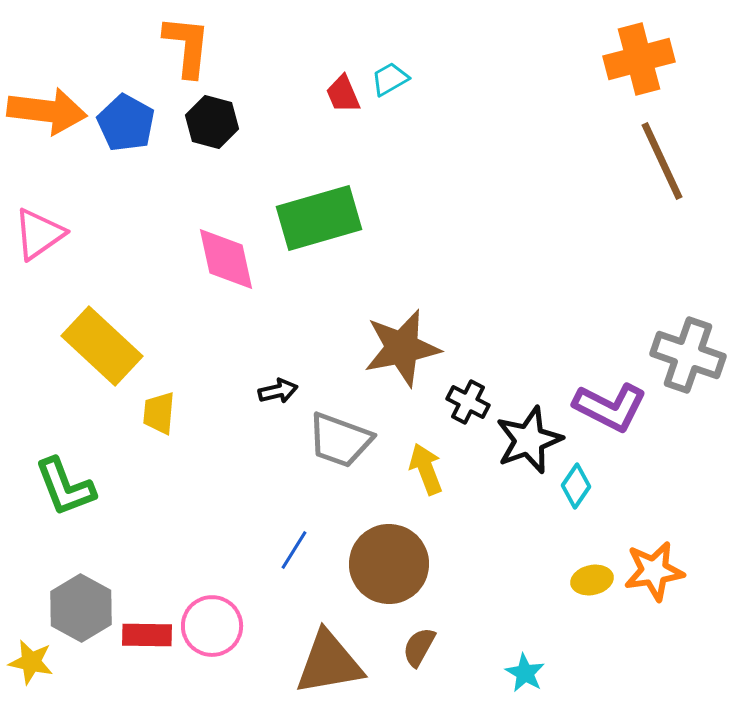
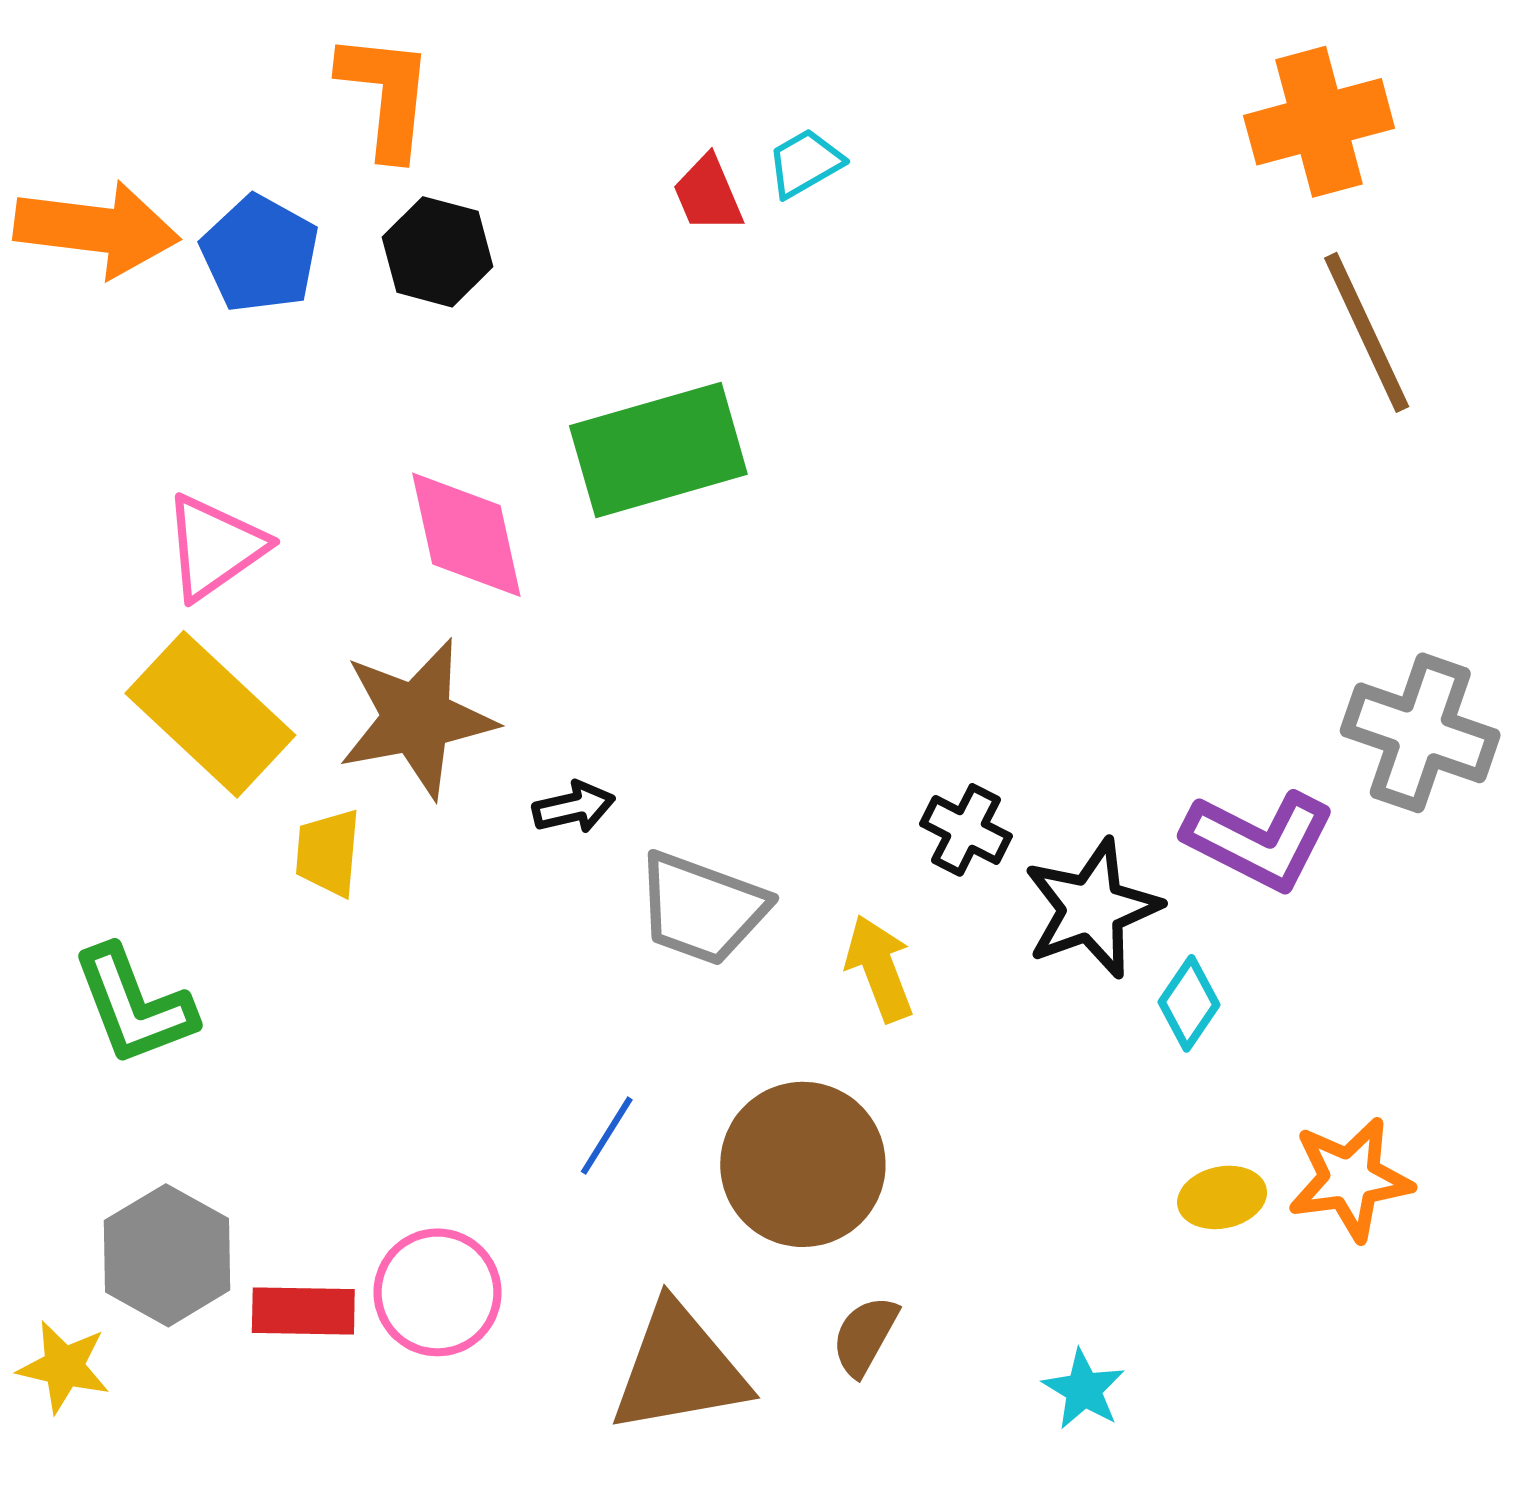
pink triangle: (39, 234) -> (215, 547), moved
brown star: (402, 348) -> (417, 718), moved

